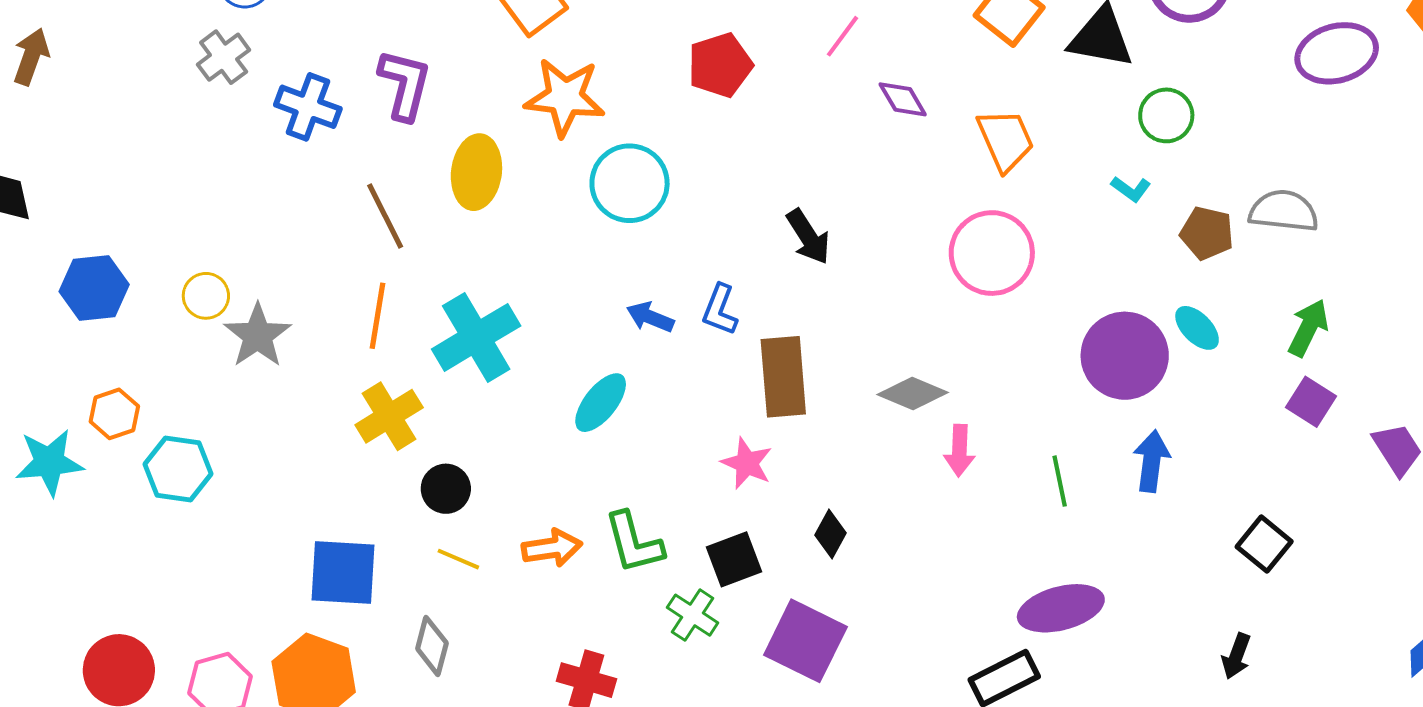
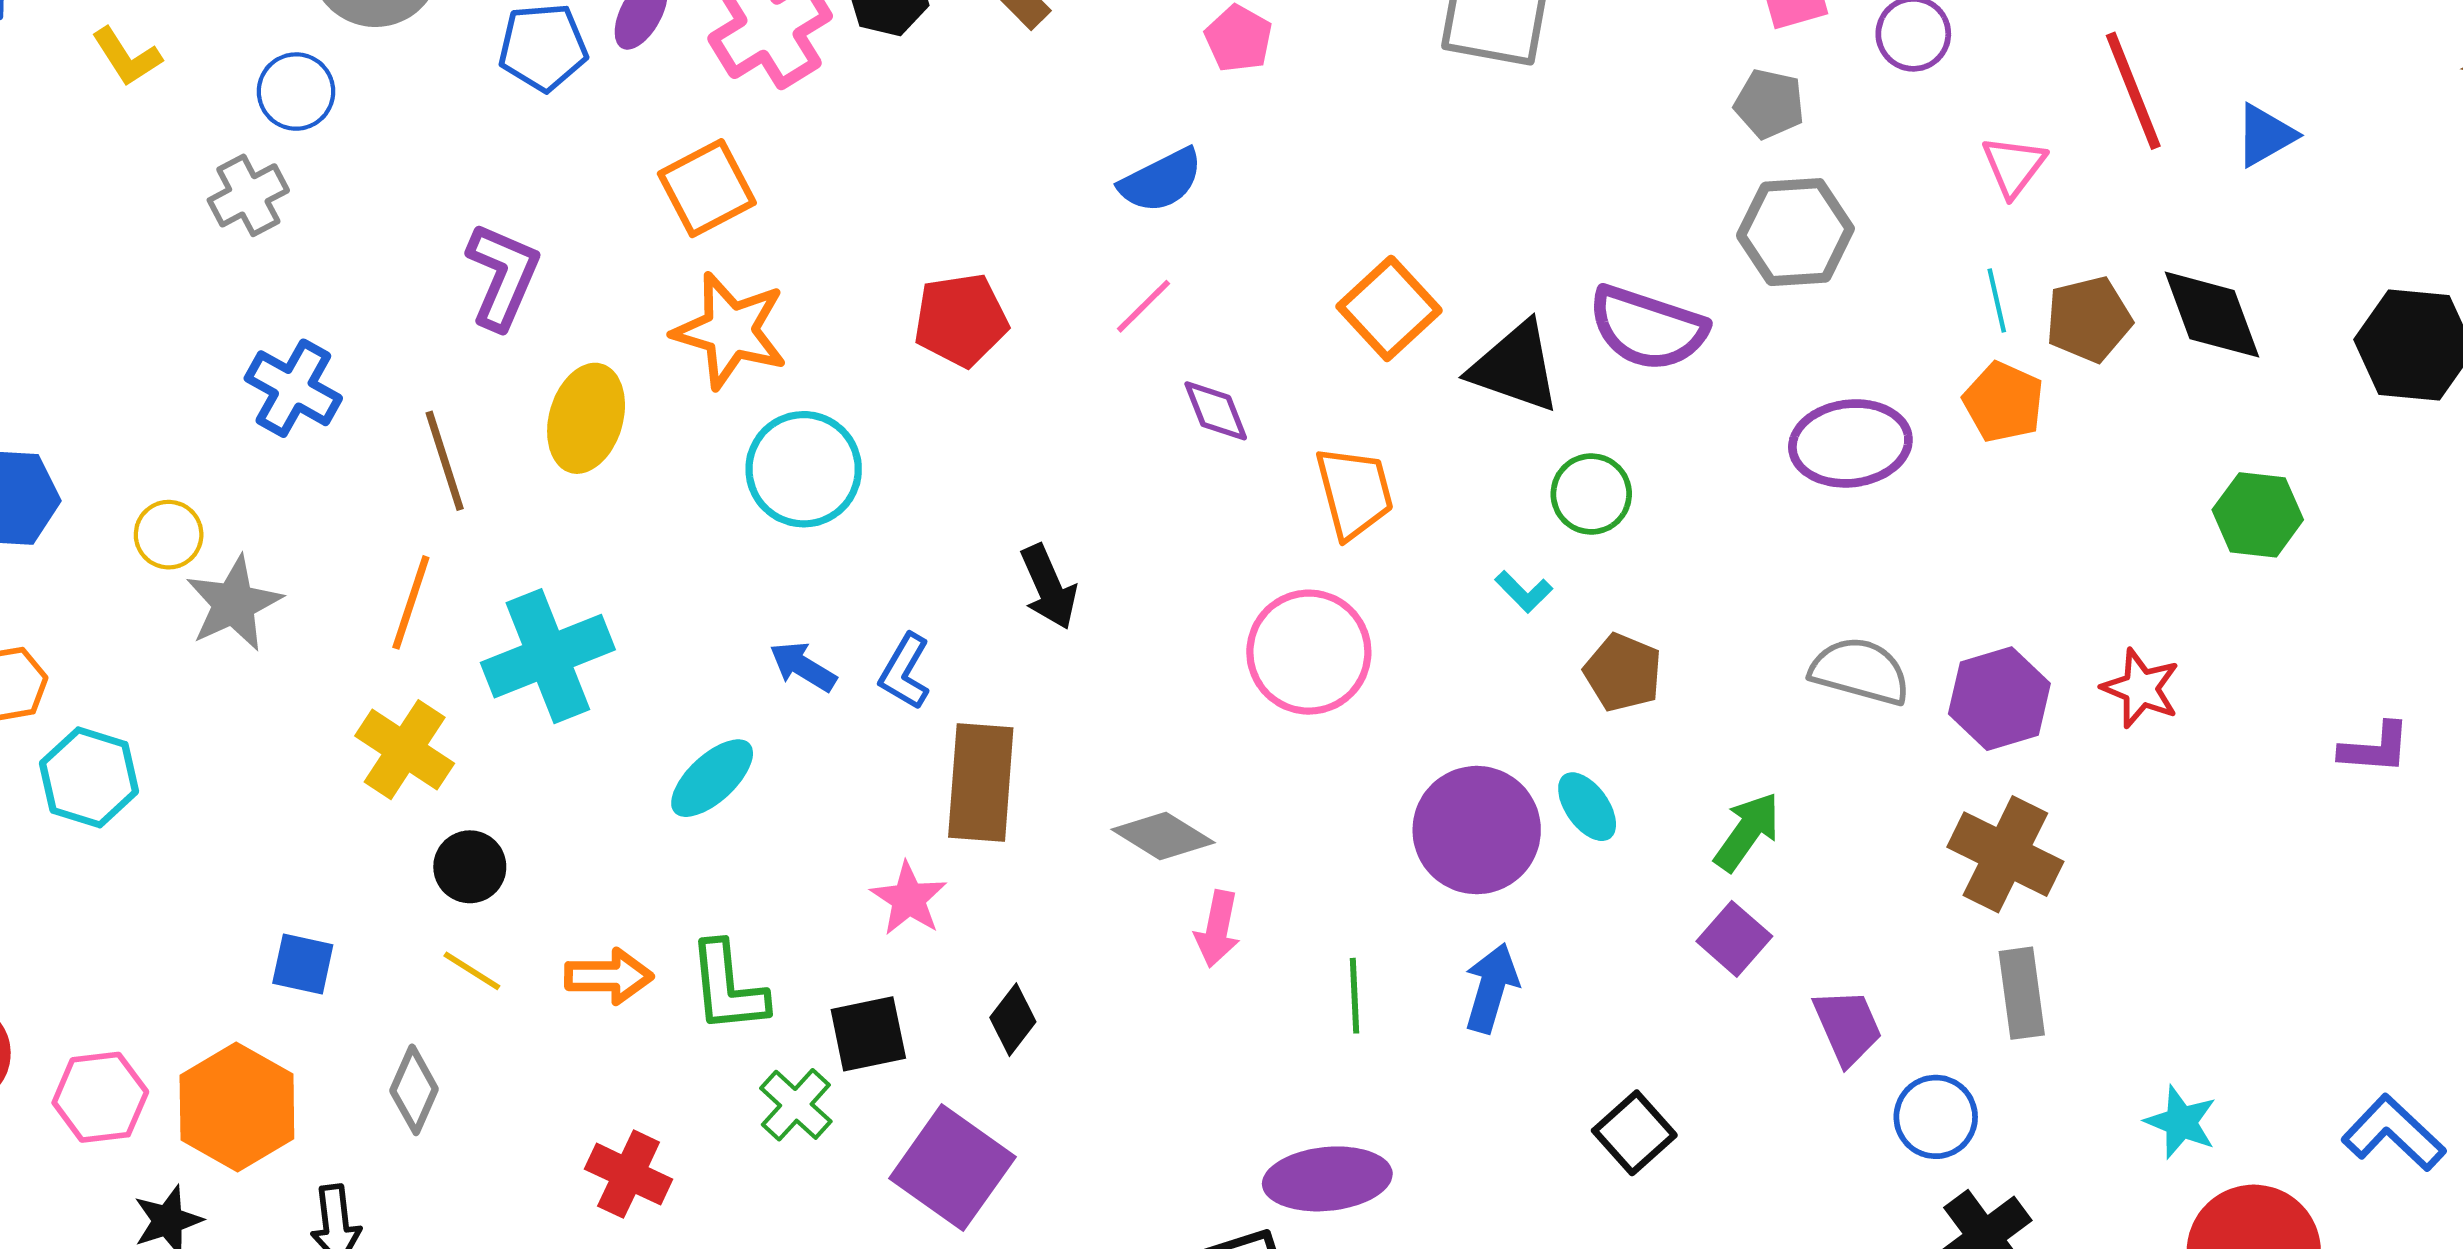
blue cross: (308, 107) -> (293, 388), moved
gray semicircle: (1284, 211) -> (1860, 671), moved
yellow cross: (389, 416) -> (405, 750), turned -34
blue square: (343, 573) -> (303, 964), size x0.6

